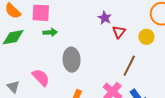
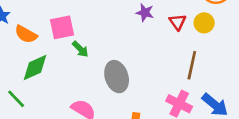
green arrow: (50, 32) -> (80, 49), turned 64
red triangle: (119, 32) -> (178, 22), moved

